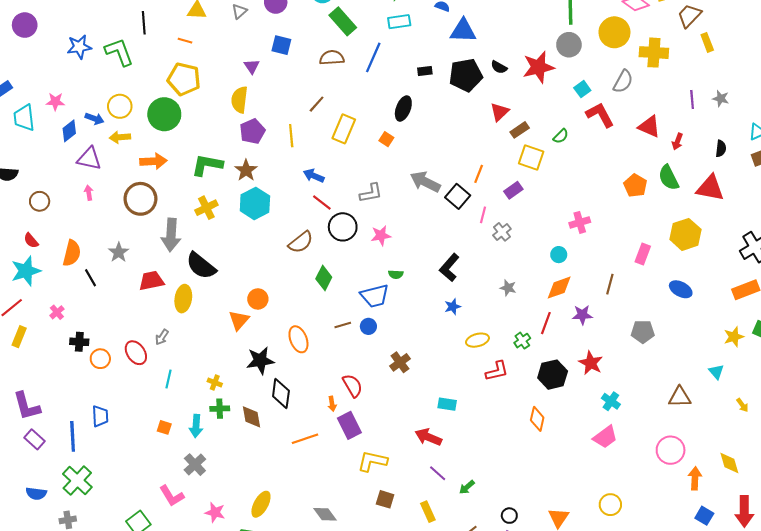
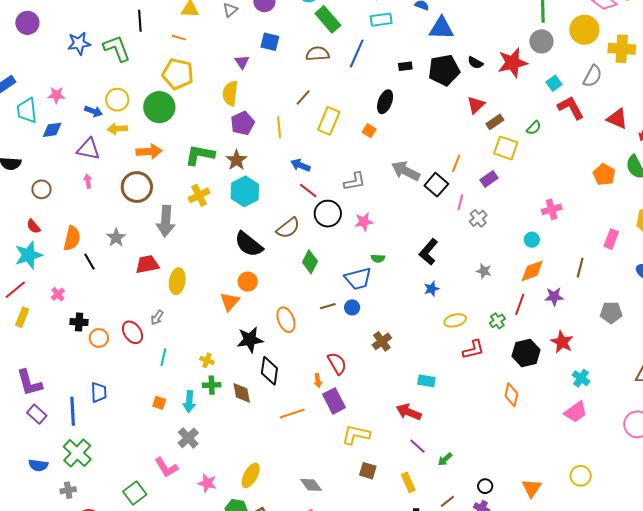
blue diamond: (69, 131) -> (52, 130), moved, turned 30
black semicircle: (201, 266) -> (249, 244), moved

